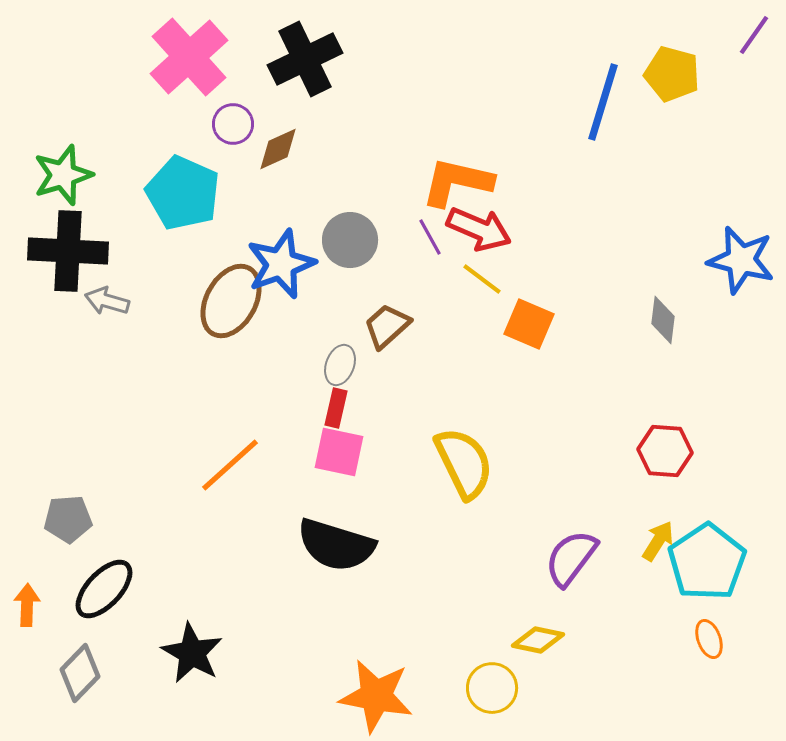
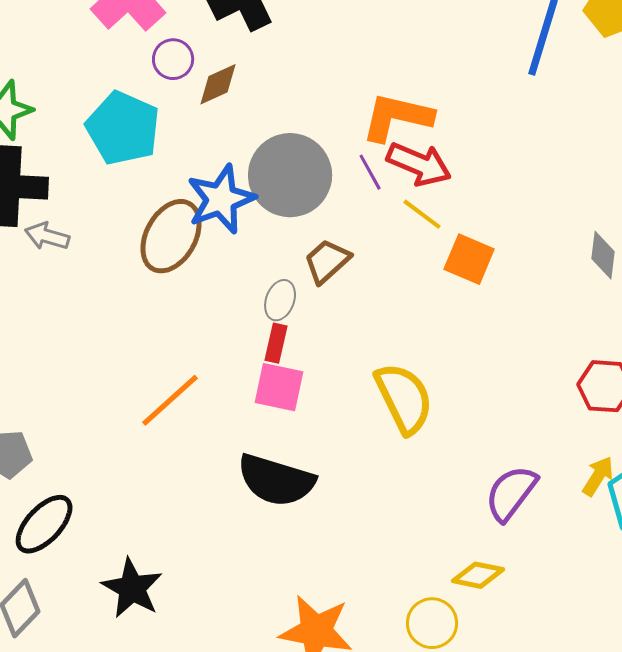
gray circle: (350, 240) -> (290, 175), size x1.5

